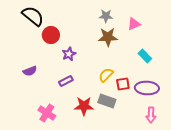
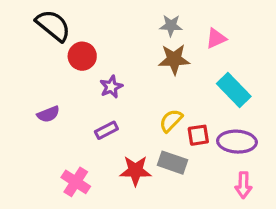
cyan rectangle: (145, 56) -> (234, 90), size x1.5

